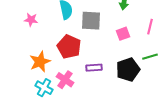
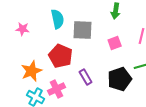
purple rectangle: (94, 68) -> (86, 77), turned 63
pink cross: (65, 80) -> (57, 89), turned 30

